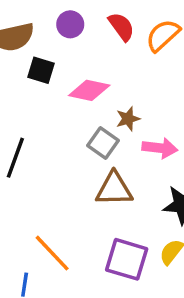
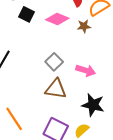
pink diamond: (89, 90) -> (57, 19), moved
brown star: (128, 119) -> (84, 26), moved

